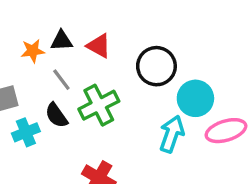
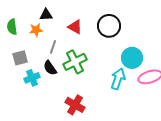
black triangle: (61, 41) -> (46, 15), moved
black circle: (156, 66) -> (109, 26), moved
gray line: (61, 80) -> (53, 47), turned 56

